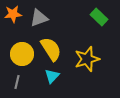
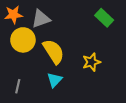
yellow circle: (22, 54) -> (23, 40), moved
yellow star: (87, 59) -> (91, 62), size x0.7

